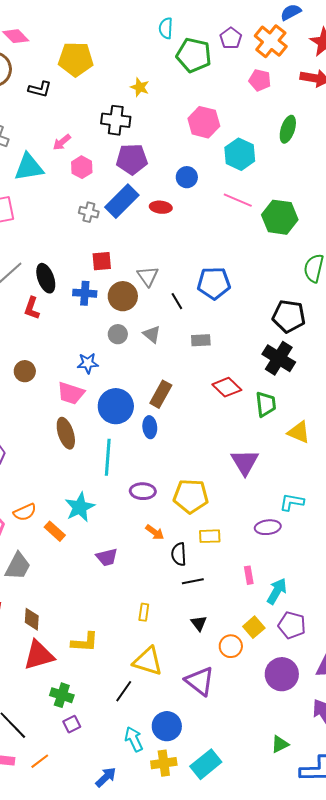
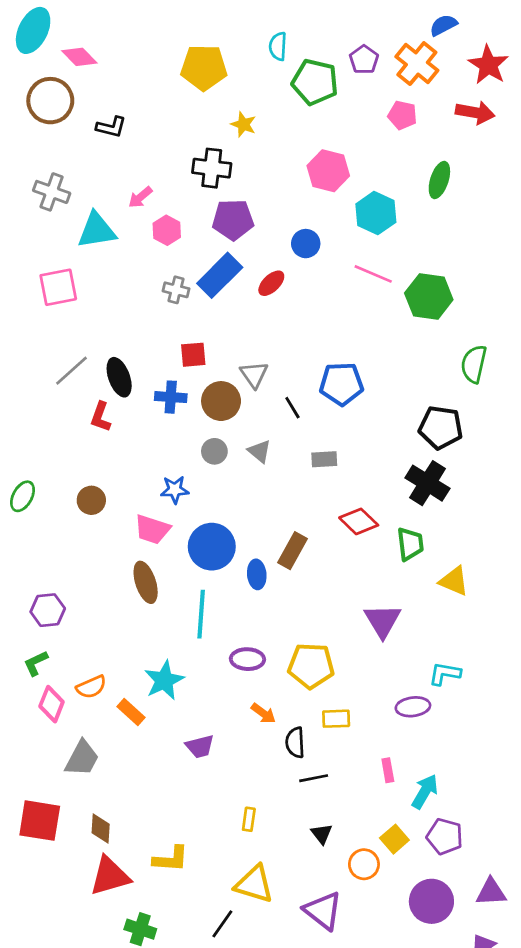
yellow pentagon: (76, 59) -> (204, 68), moved
red ellipse: (161, 207) -> (271, 283), turned -50
brown rectangle: (161, 394) -> (292, 551), moved

